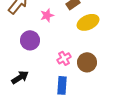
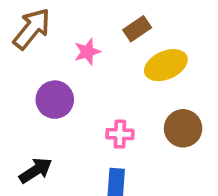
pink cross: (64, 58) -> (120, 134), turned 32
brown circle: (87, 62) -> (183, 128), moved

